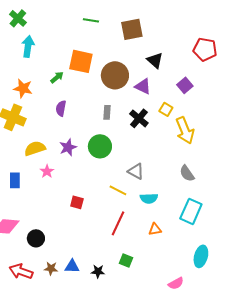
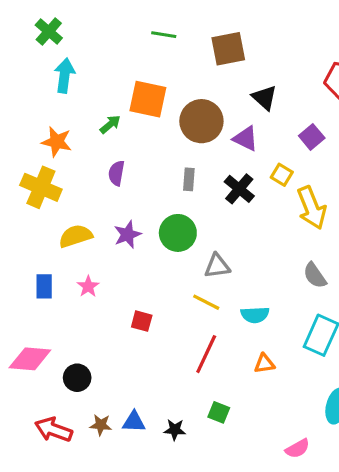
pink star: (47, 171) -> (88, 286), moved
gray triangle: (136, 171) -> (217, 266), moved, turned -36

